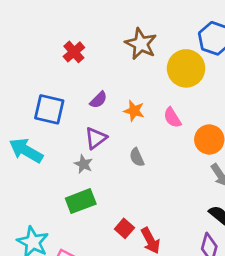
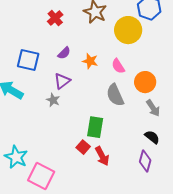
red cross: (74, 52) -> (55, 18), moved
gray semicircle: (137, 157) -> (115, 95), moved, size x1.6
green rectangle: (81, 201) -> (95, 127), moved, turned -60

